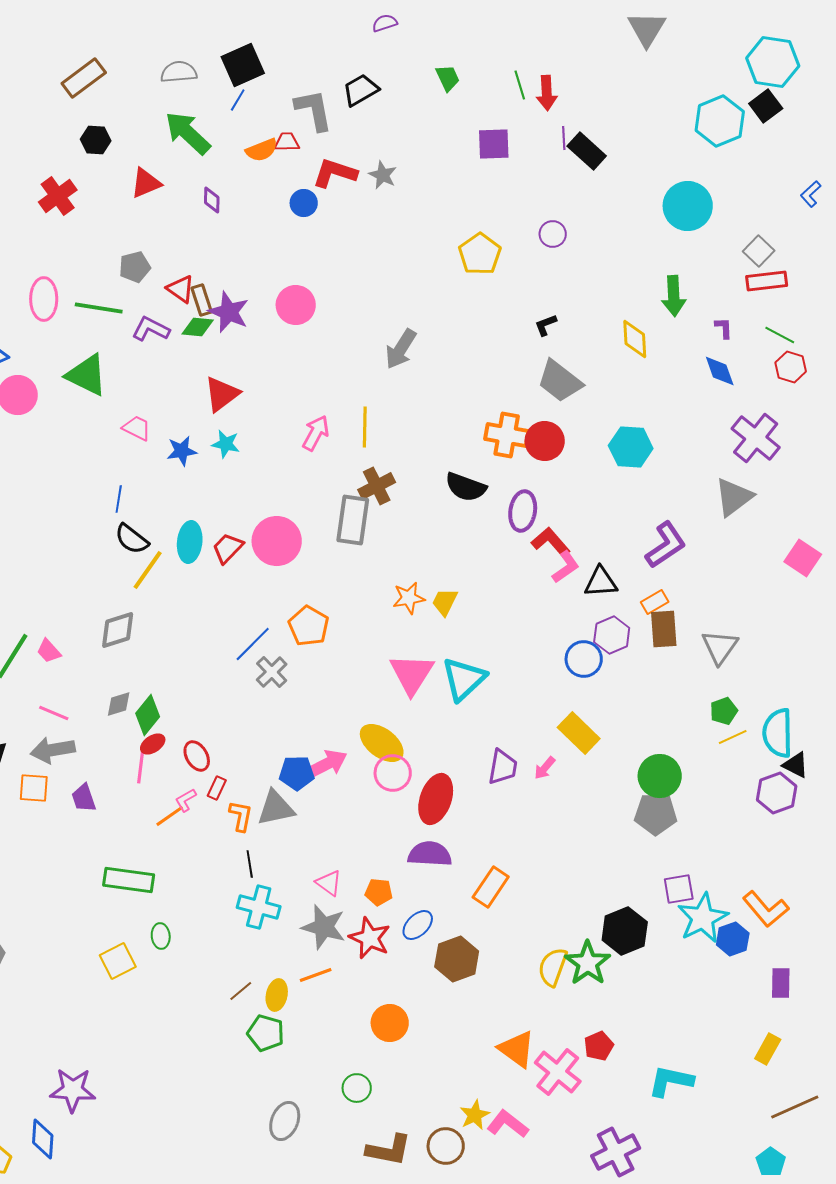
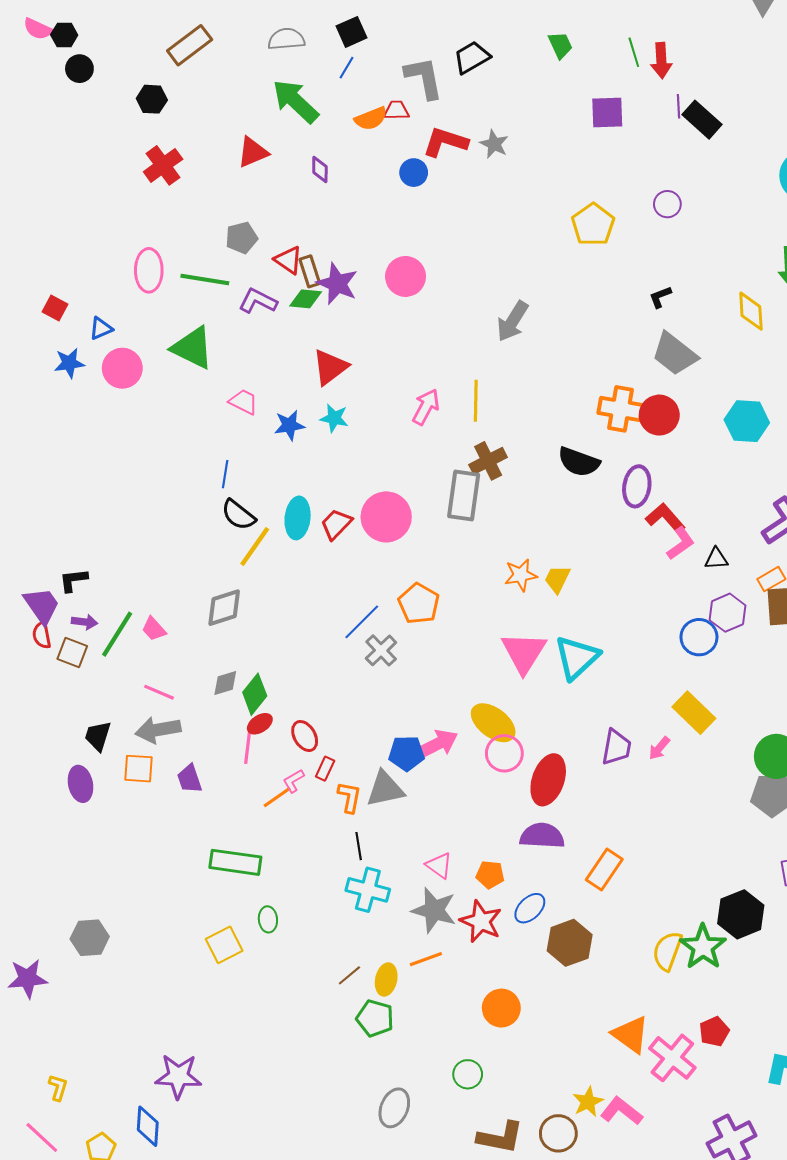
black square: (243, 65) -> (352, 32), size x0.7
black hexagon: (96, 140) -> (152, 99), moved
black triangle: (601, 582) -> (716, 559), size x0.7

